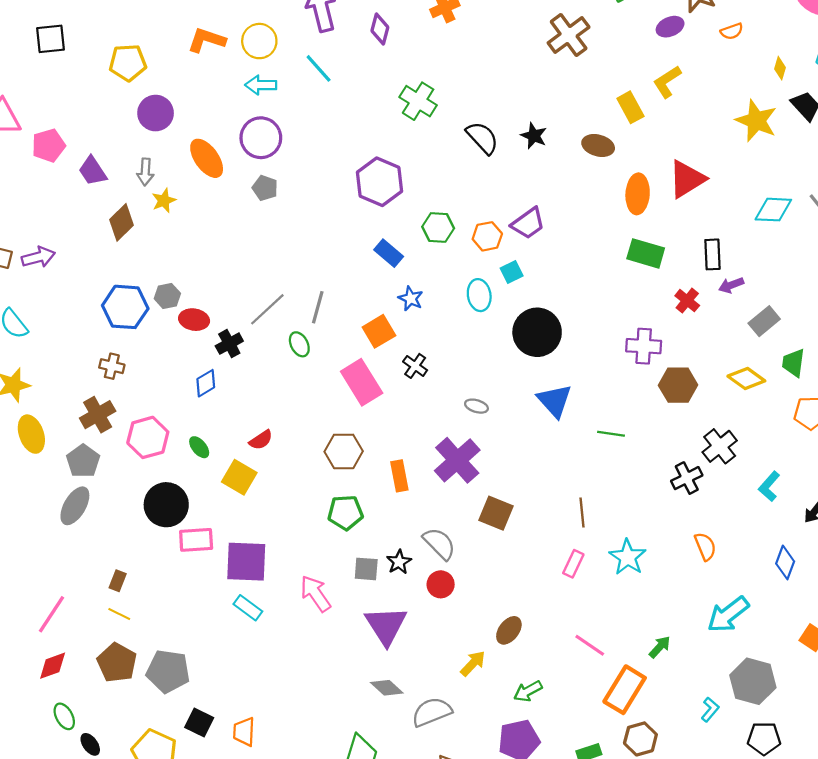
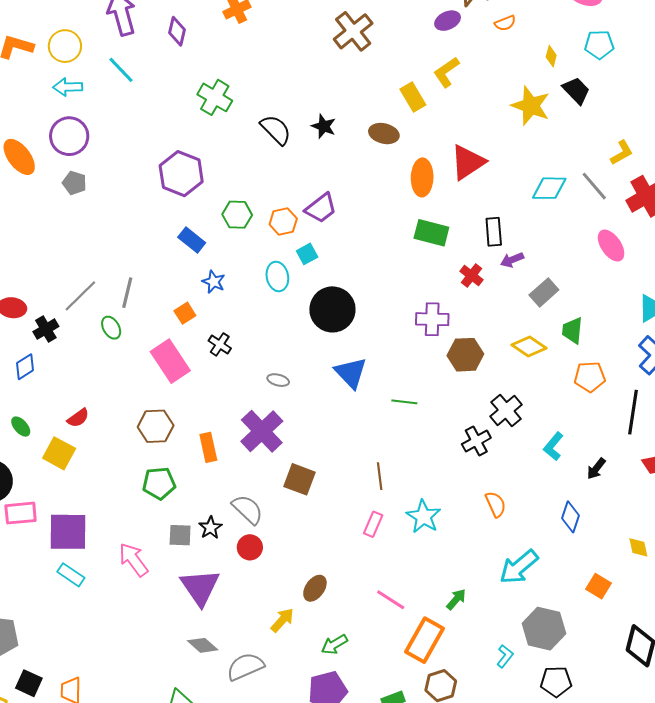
orange square: (379, 331) -> (185, 313), size x0.7

